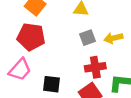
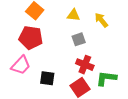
yellow arrow: (113, 38) -> (101, 20), moved, turned 63
red cross: (95, 67) -> (85, 65), turned 30

